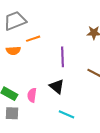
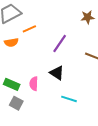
purple line: (63, 57) -> (60, 43), turned 42
gray square: (12, 113) -> (16, 103), turned 32

